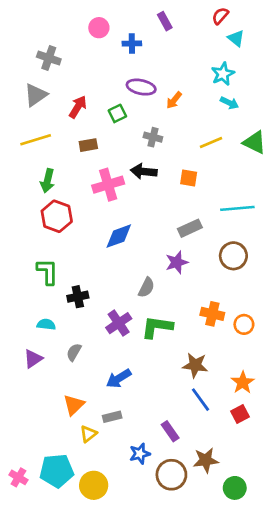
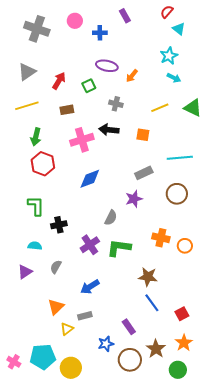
gray cross: (49, 58) -> (37, 29), moved, size x1.4
orange star: (243, 382) -> (184, 343), moved
brown star: (206, 460) -> (156, 349), turned -30

